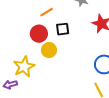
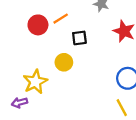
red circle: (39, 34) -> (38, 25), moved

